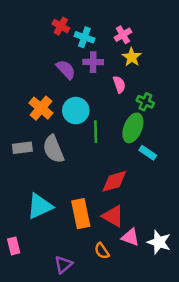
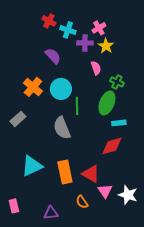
purple cross: (93, 62) -> (85, 43), moved
gray rectangle: (22, 148) -> (18, 119), turned -35
gray semicircle: (53, 149) -> (62, 128), moved
cyan rectangle: (148, 153) -> (119, 123), turned -40
red diamond: (114, 181) -> (112, 146), moved
pink triangle: (130, 237) -> (105, 191), turned 35
pink rectangle: (14, 246) -> (14, 206), moved
purple triangle: (63, 265) -> (51, 213), turned 35

